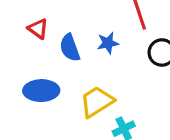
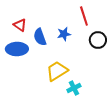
blue ellipse: (41, 91) -> (17, 49), moved

